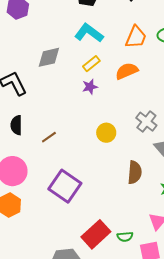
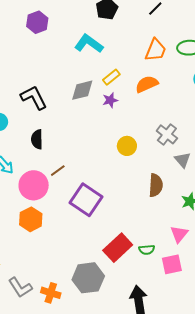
cyan L-shape: (89, 33) -> (89, 44), moved
gray diamond: (49, 57) -> (82, 90), moved
brown line: (49, 137) -> (58, 171), moved

